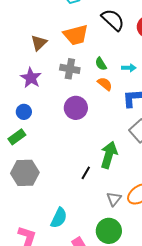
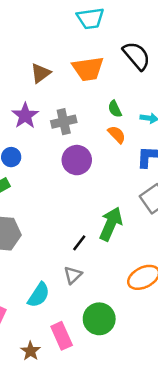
gray cross: (70, 69) -> (64, 122), moved, turned -30
gray triangle: (114, 199) -> (73, 275), moved

